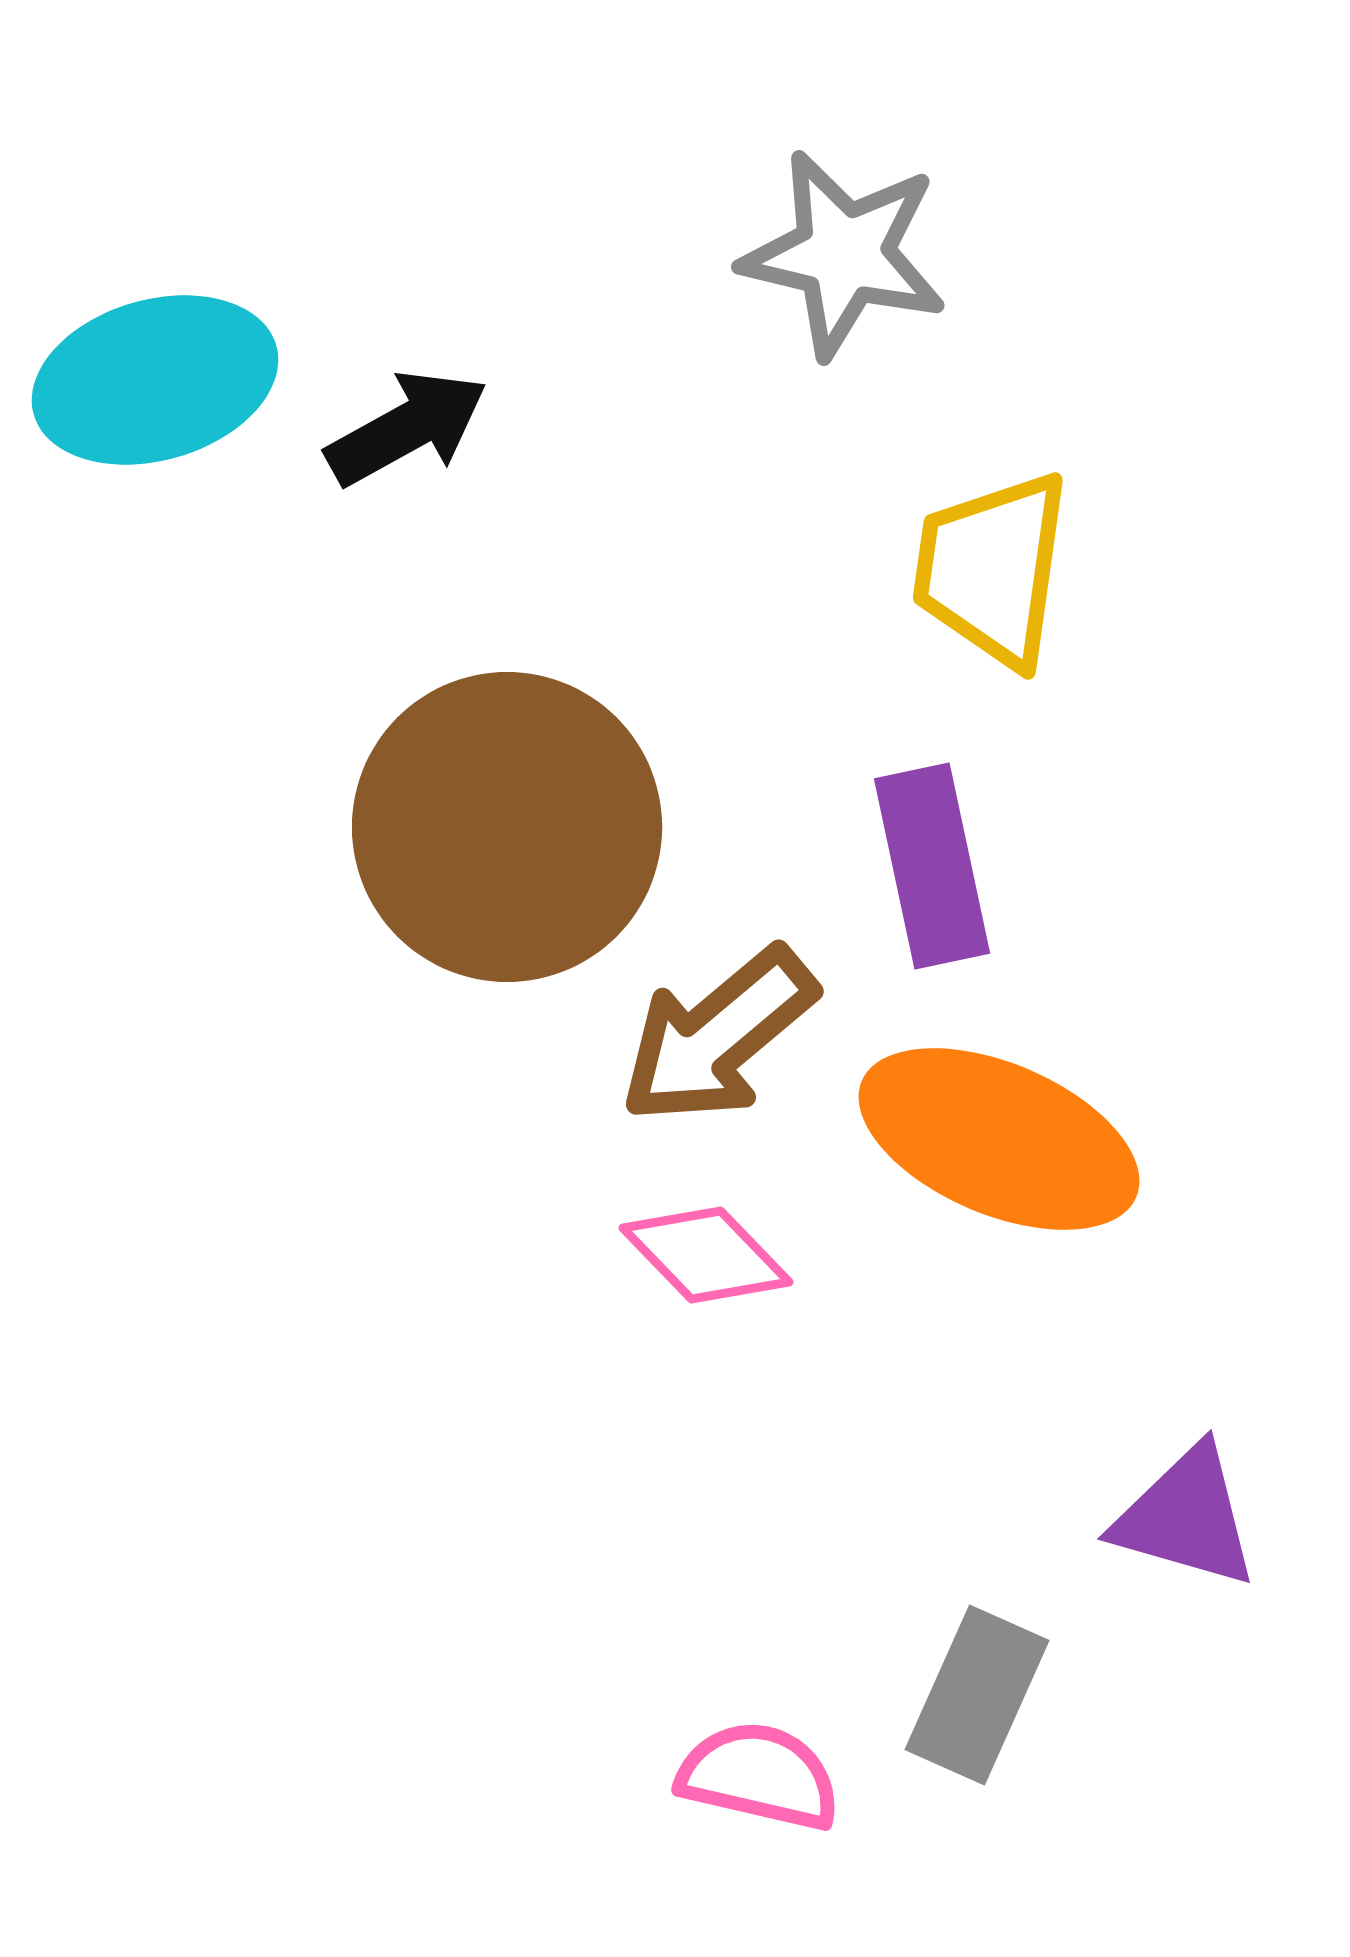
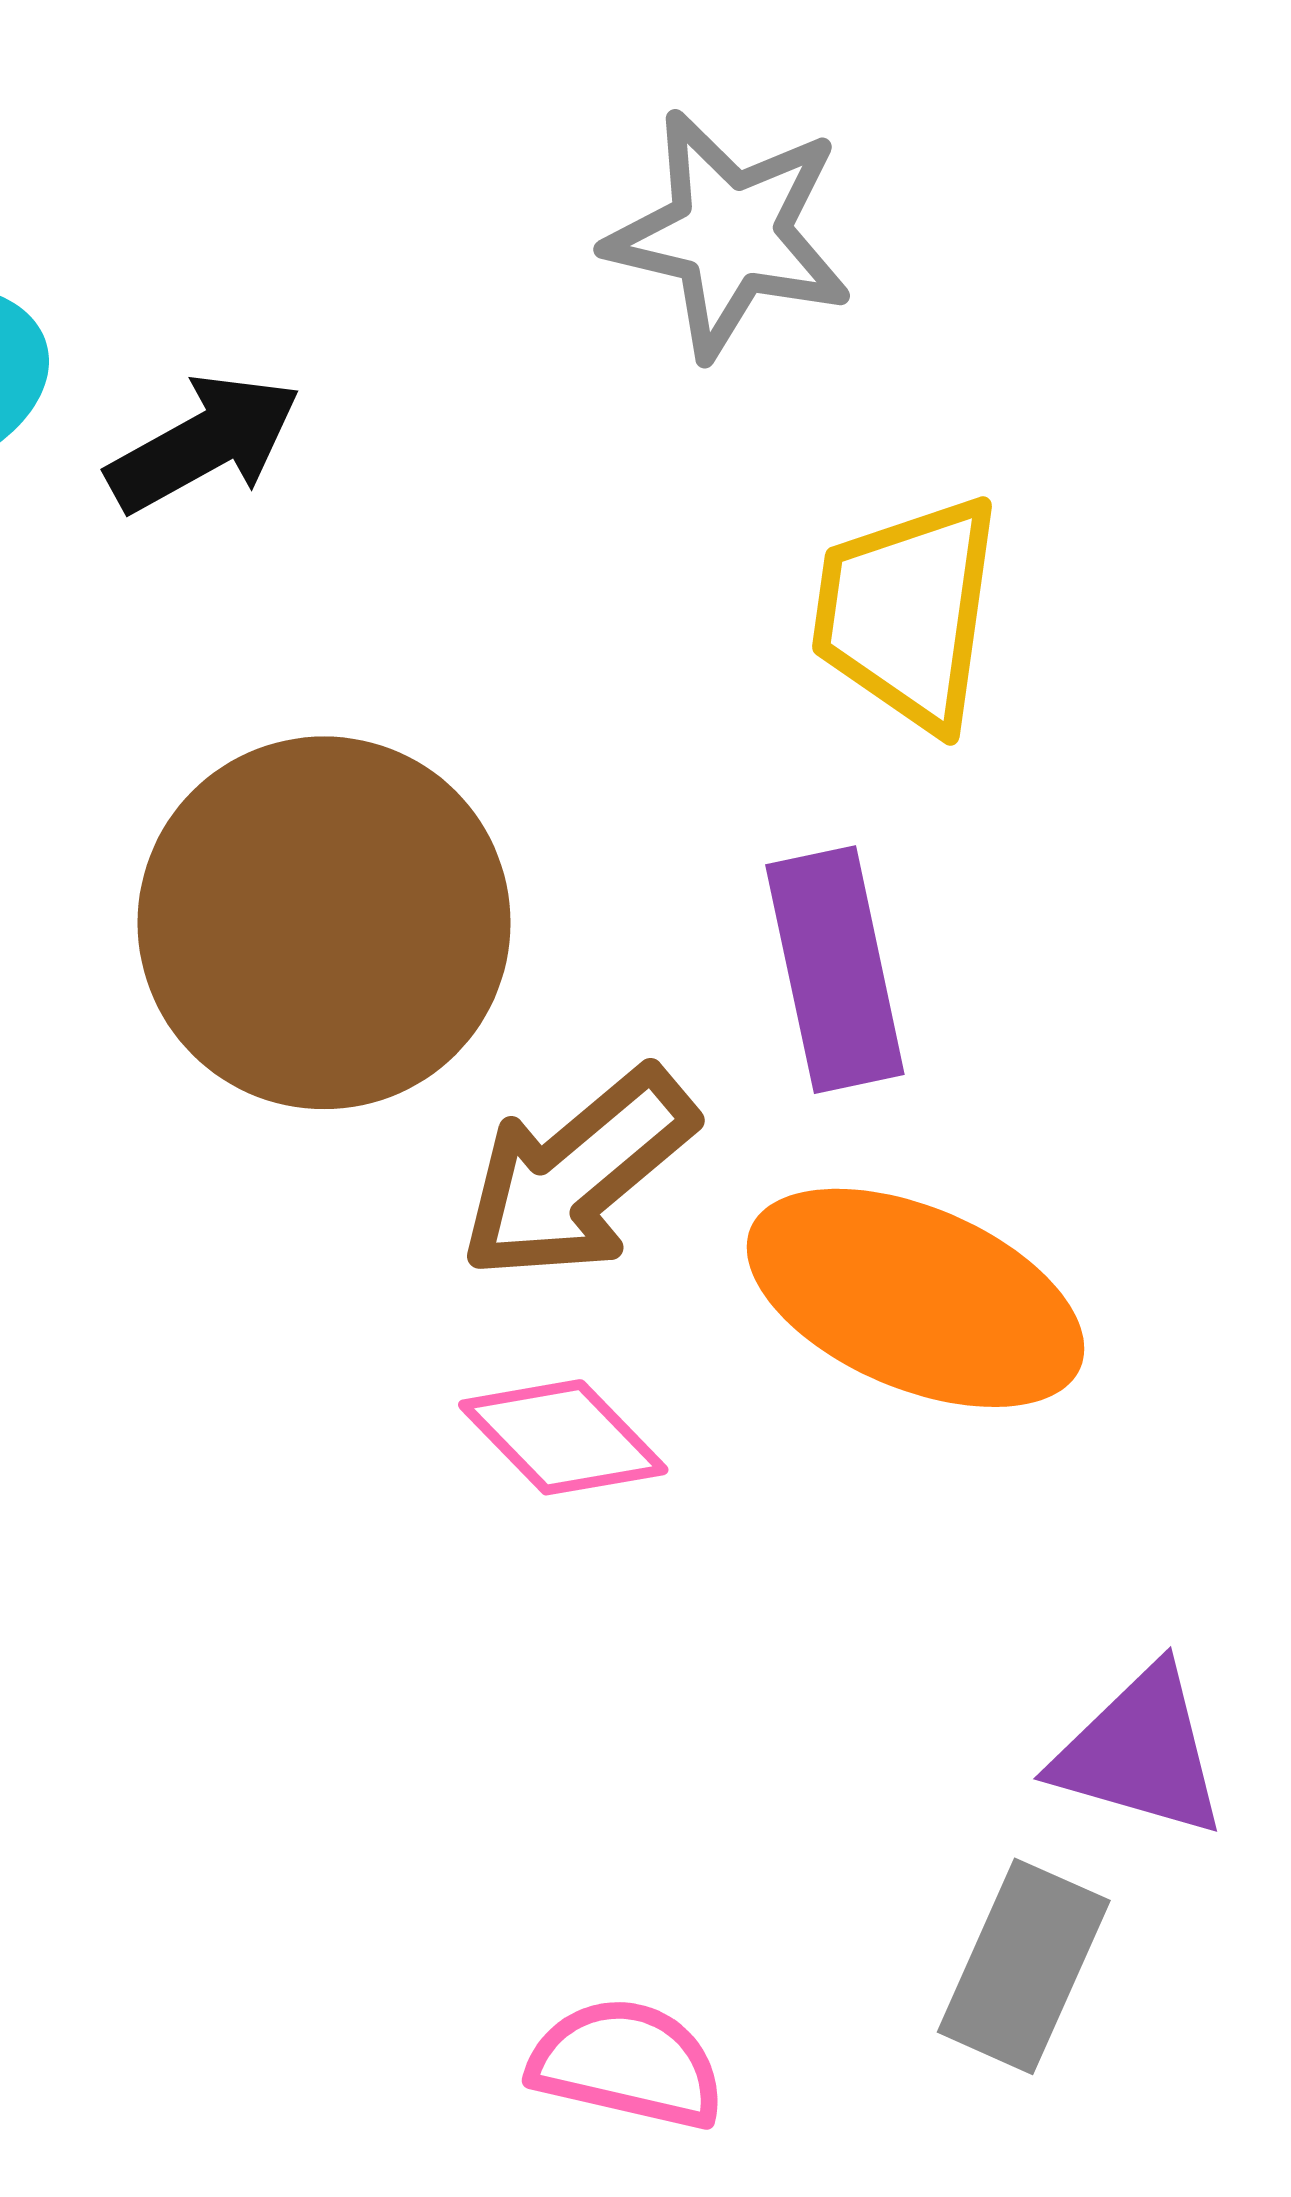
gray rectangle: (977, 1695) -> (1024, 1966), moved

